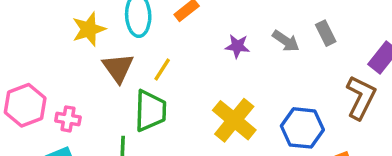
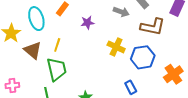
purple star: (237, 46) -> (87, 23), moved
brown L-shape: (361, 97) -> (153, 27), moved, turned 90
yellow cross: (234, 120) -> (116, 47), moved, size x0.7

